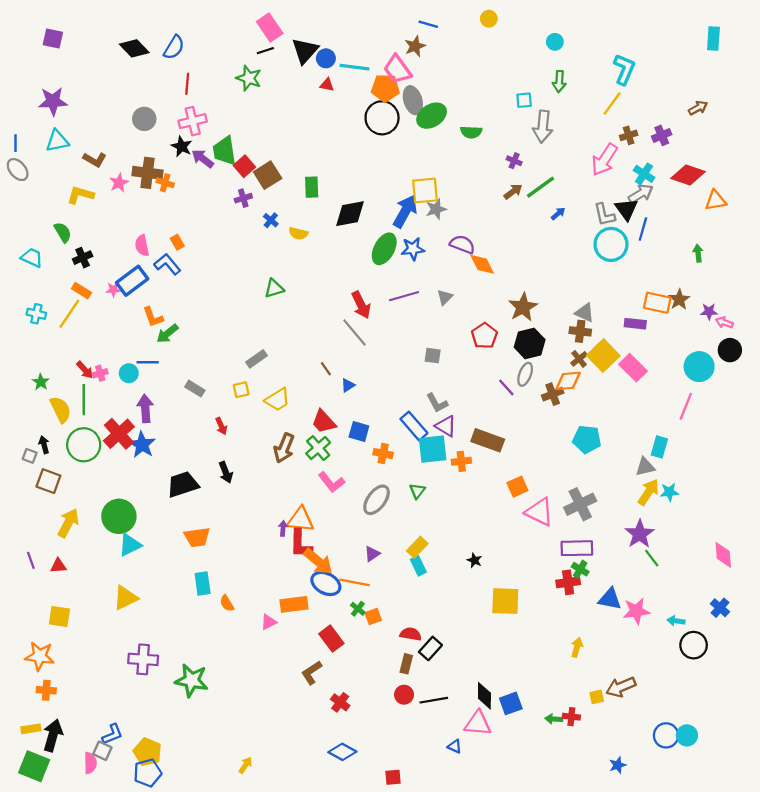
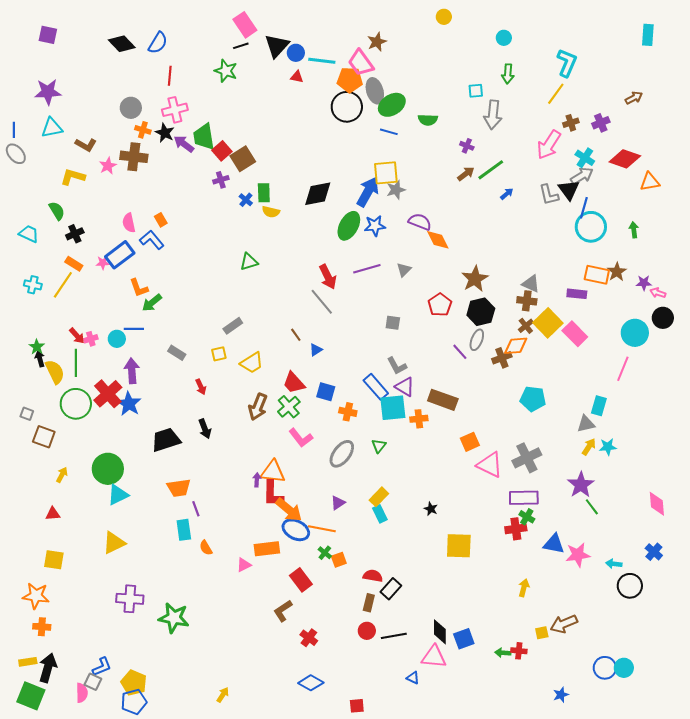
blue line: (428, 24) -> (389, 132), moved
orange cross: (165, 183) -> (143, 130), moved
green rectangle: (312, 187) -> (264, 193), moved
cyan circle: (611, 244) -> (591, 227), moved
black arrow: (44, 445) -> (40, 359), moved
yellow arrow: (648, 492) -> (589, 447), size x0.7
yellow arrow: (68, 523) -> (62, 475), size x0.6
purple line: (31, 560) -> (196, 509), moved

